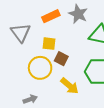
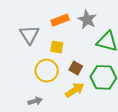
brown square: (61, 59) -> (76, 68), moved
yellow arrow: (70, 86) -> (75, 90), turned -78

